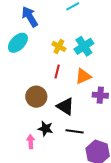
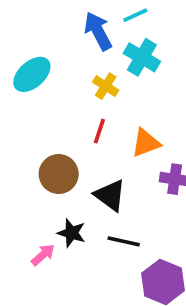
blue arrow: (30, 17) -> (98, 31), moved
cyan cross: (84, 46) -> (142, 57), moved, turned -30
pink arrow: (31, 142) -> (43, 255), turned 48

